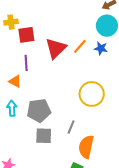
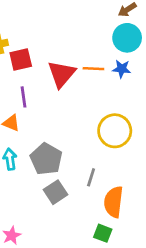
orange line: (80, 46) -> (93, 69), turned 56
gray pentagon: (39, 111) -> (46, 159), turned -30
gray square: (44, 136) -> (56, 192), turned -30

